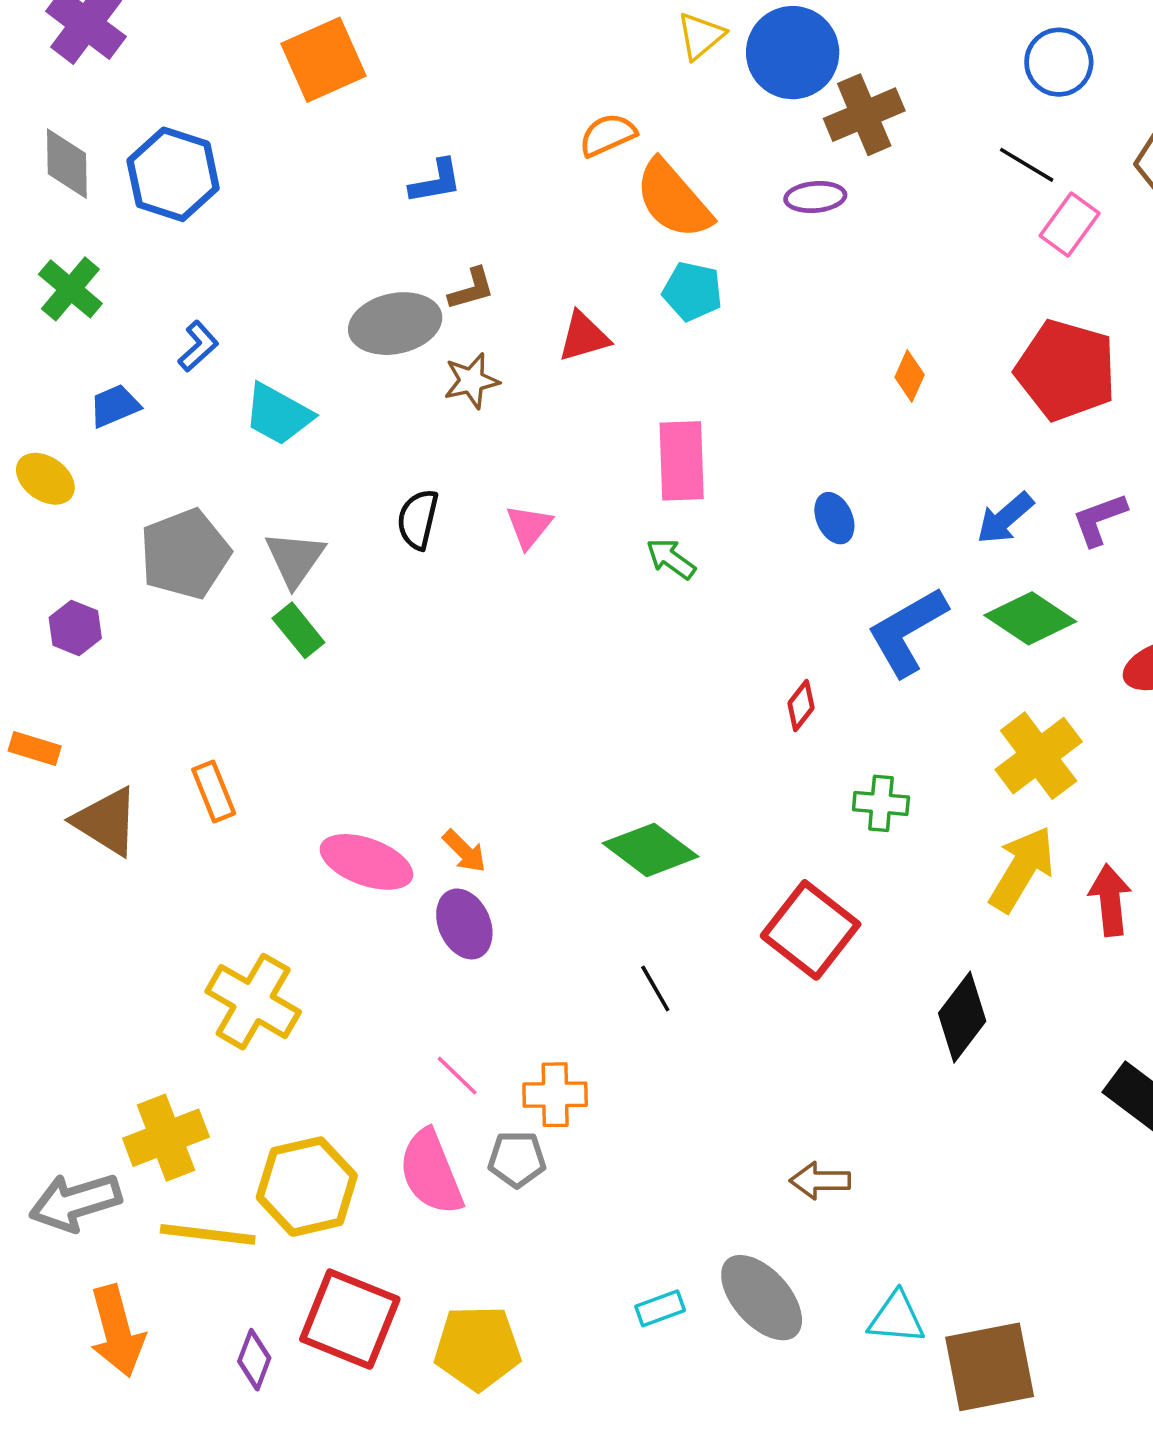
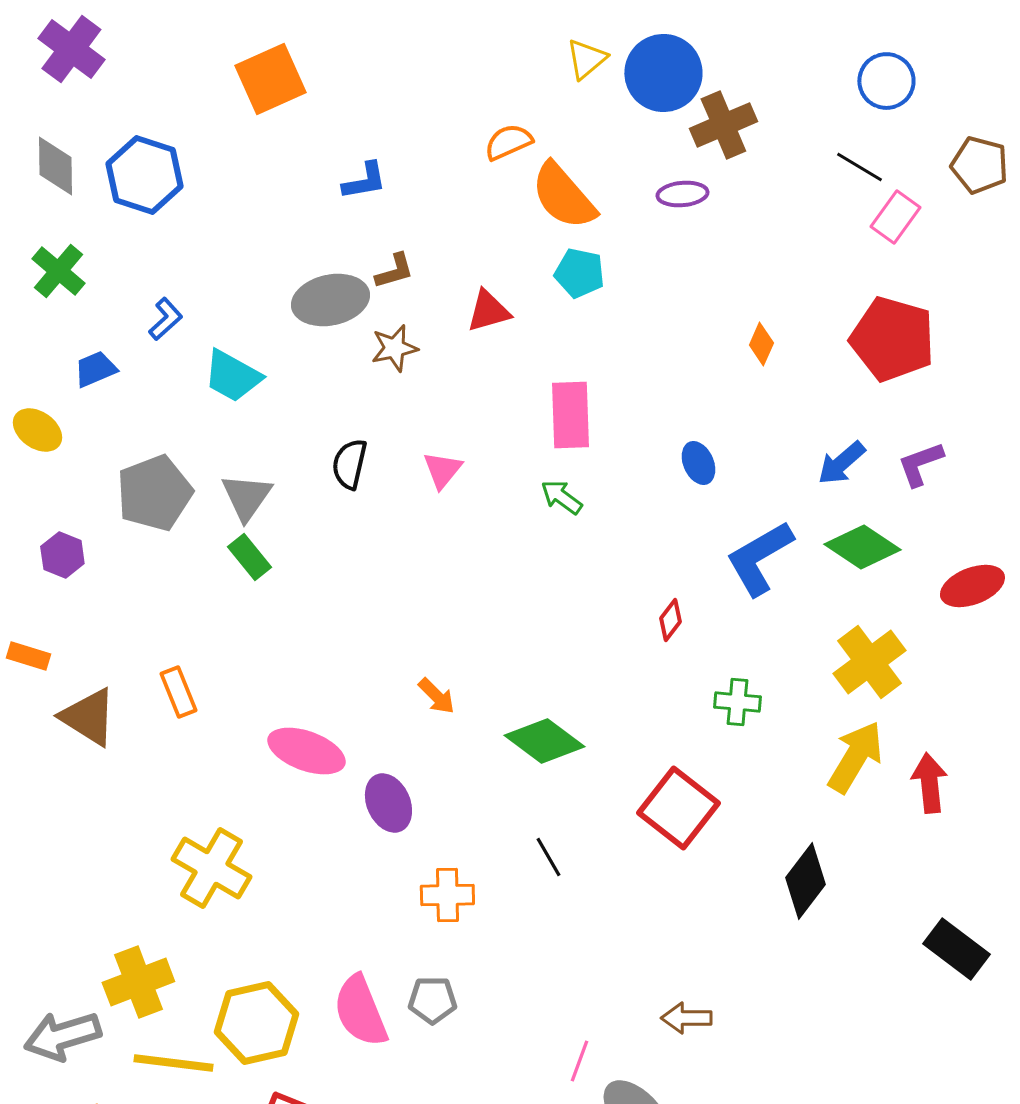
orange arrow: (464, 851) -> (436, 696), moved
pink line: (457, 1076) -> (579, 1061), moved, turned 66
orange cross: (555, 1095) -> (447, 895), moved

